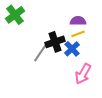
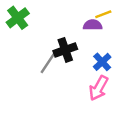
yellow line: (78, 34) -> (103, 14), moved
blue cross: (72, 49) -> (102, 62), moved

